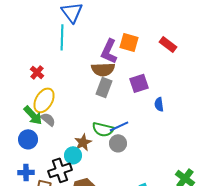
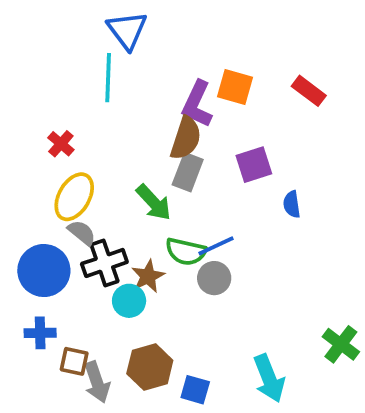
brown semicircle: (103, 69) -> (186, 138), turned -70
green arrow: (33, 115) -> (154, 202), moved
blue circle: (28, 139) -> (44, 271), size x1.4
black cross: (60, 170) -> (104, 263), moved

